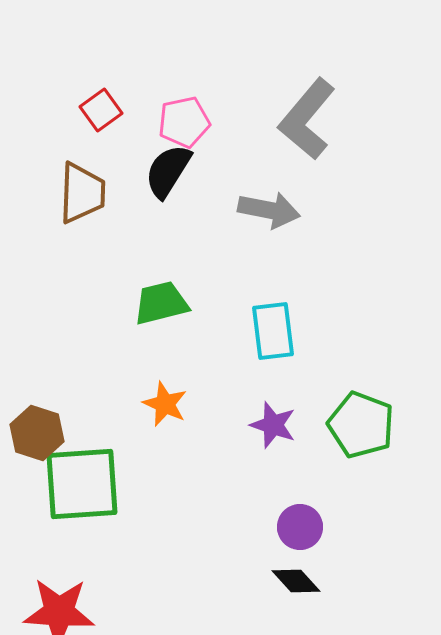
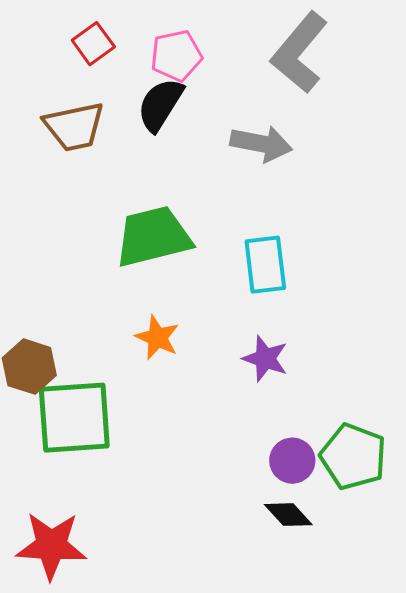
brown trapezoid: (82, 193) -> (74, 127), turned 76
green trapezoid: (161, 303) -> (153, 237), size x1.4
green pentagon: (361, 425) -> (353, 457), moved

